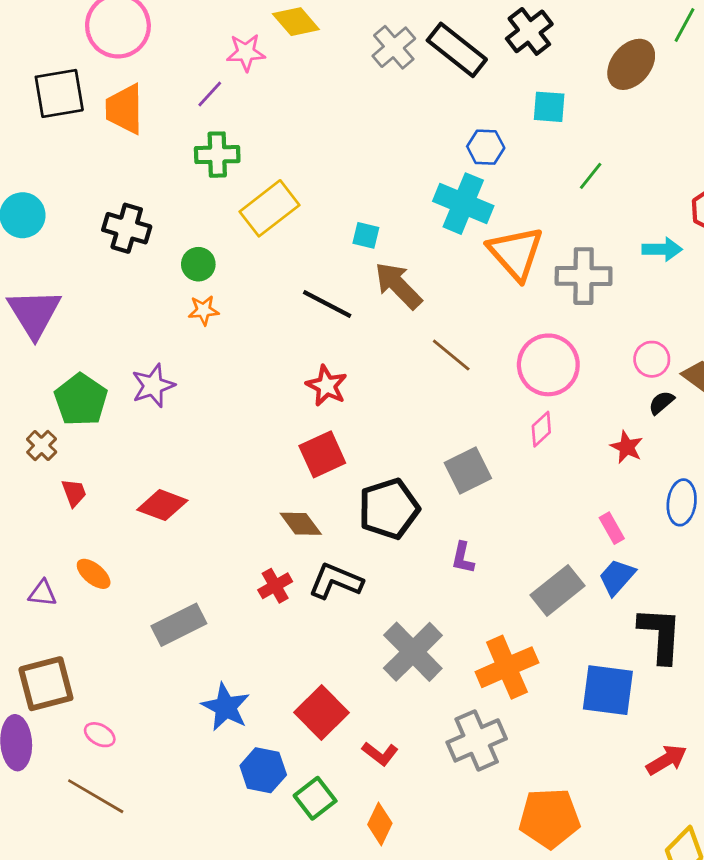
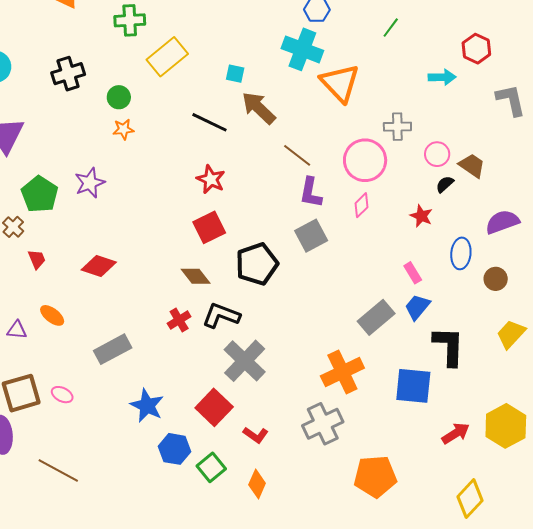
black cross: (127, 228) -> (68, 74), turned -32
gray cross: (584, 276) -> (397, 127), moved, size x0.7
purple L-shape: (463, 558) -> (311, 193), moved, size x1.4
gray cross: (413, 652) -> (245, 361), moved
pink ellipse: (100, 735) -> (62, 395), moved

